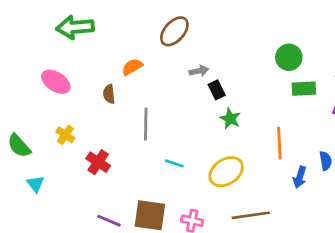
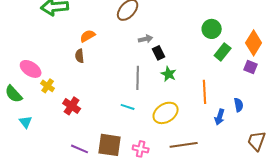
orange semicircle: (132, 67) -> (88, 36), moved
pink ellipse: (56, 82) -> (31, 69), moved
green rectangle: (304, 89) -> (223, 52), turned -48
gray line: (146, 124) -> (138, 78), moved

